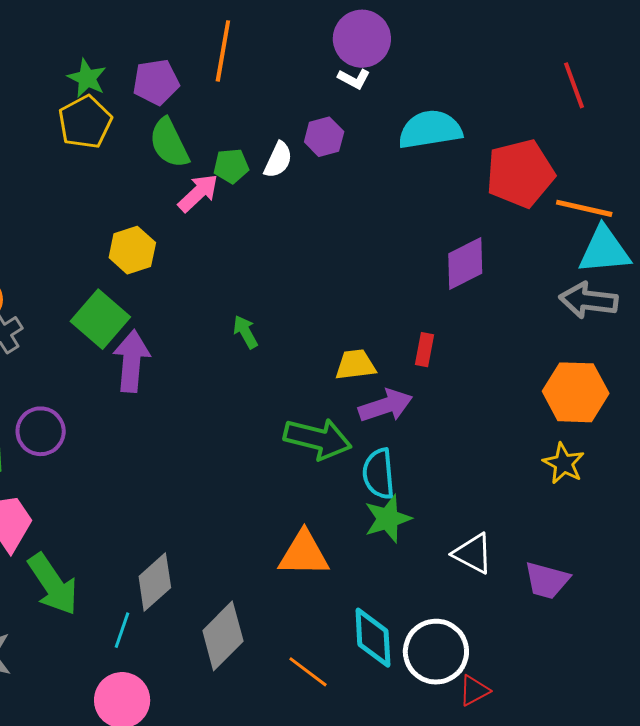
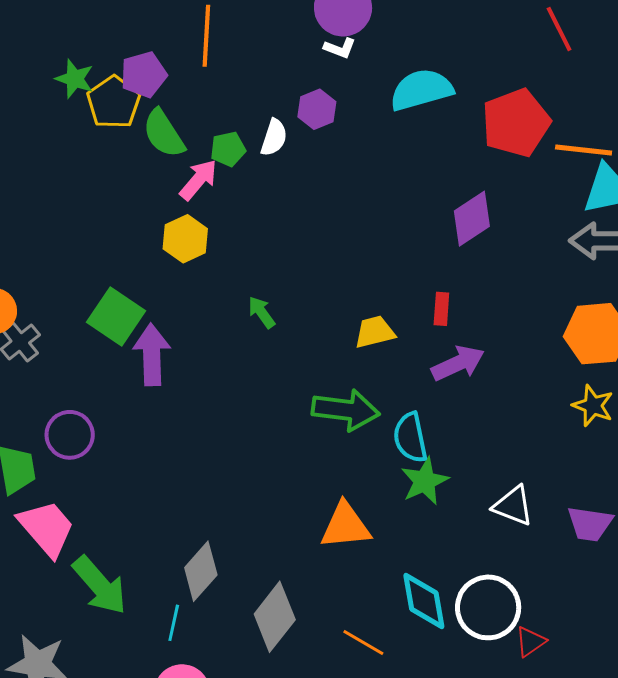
yellow pentagon: (85, 122) -> (114, 102), moved
yellow hexagon: (132, 250) -> (185, 239), moved
purple arrow: (386, 406) -> (458, 363), moved

